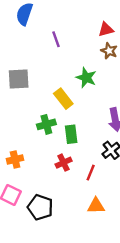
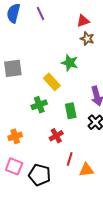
purple line: (56, 39) -> (40, 13), moved
green rectangle: (71, 134) -> (71, 111), moved
red line: (91, 173) -> (70, 159), moved

